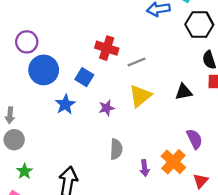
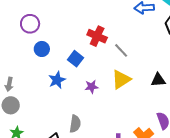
gray line: (137, 62) -> (121, 50), turned 63
blue circle: (44, 70) -> (42, 49), size x0.6
gray semicircle: (116, 149) -> (75, 124), moved

